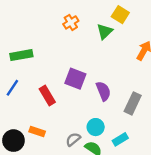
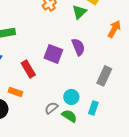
purple semicircle: (103, 91) -> (78, 47), moved
orange rectangle: (37, 132) -> (15, 92), moved
cyan rectangle: (120, 139) -> (93, 108), turned -40

